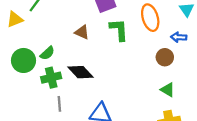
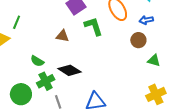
green semicircle: (47, 53) -> (37, 61), turned 88
green circle: (24, 60) -> (21, 94), moved
green triangle: (168, 90) -> (154, 60), moved

